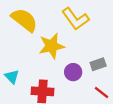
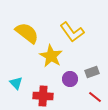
yellow star: (52, 46) -> (51, 56), turned -30

